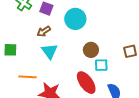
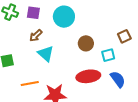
cyan square: (101, 65) -> (108, 55), moved
red ellipse: (86, 83) -> (88, 76), turned -50

